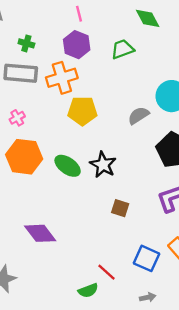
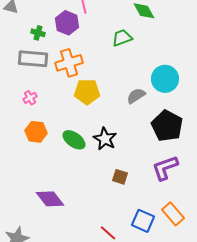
purple hexagon: (77, 45) -> (67, 23), moved
orange hexagon: (24, 157) -> (36, 132), size x0.7

